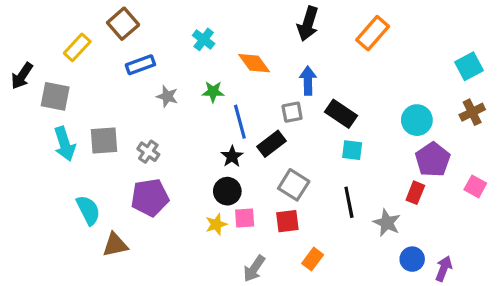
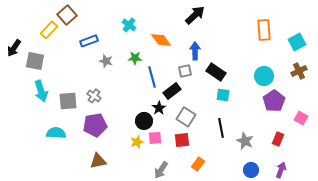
brown square: (123, 24) -> (67, 15), moved
black arrow: (308, 24) -> (195, 15), turned -150
orange rectangle: (373, 33) -> (264, 30), moved, turned -45
gray square: (104, 141) -> (68, 101), moved
black star: (232, 156) -> (159, 108), moved
red rectangle: (415, 193) -> (278, 139), moved
cyan semicircle: (88, 210) -> (56, 133), turned -60
brown triangle: (115, 245) -> (98, 161), moved
blue circle: (412, 259) -> (251, 170), moved

